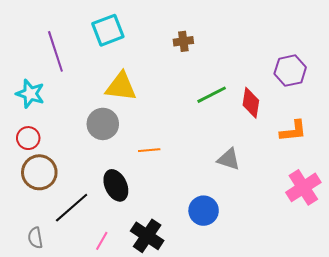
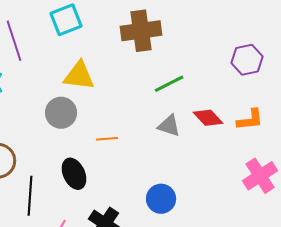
brown cross: (183, 41) -> (141, 31), size x2.0
red diamond: (251, 103) -> (208, 118), moved, turned -52
gray triangle: (229, 159) -> (169, 126), moved
black line: (72, 208) -> (30, 196), turned -45

